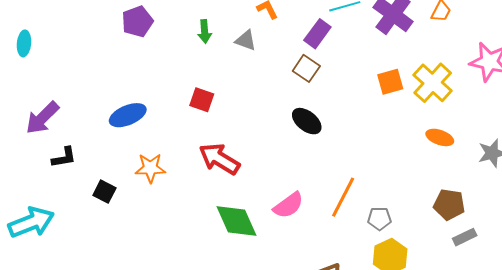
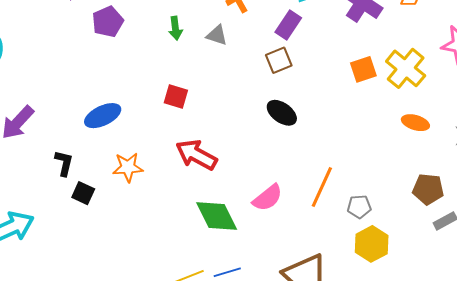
brown square: (306, 68) -> (279, 60), turned 36
black L-shape: (64, 157) -> (64, 163), moved, turned -64

